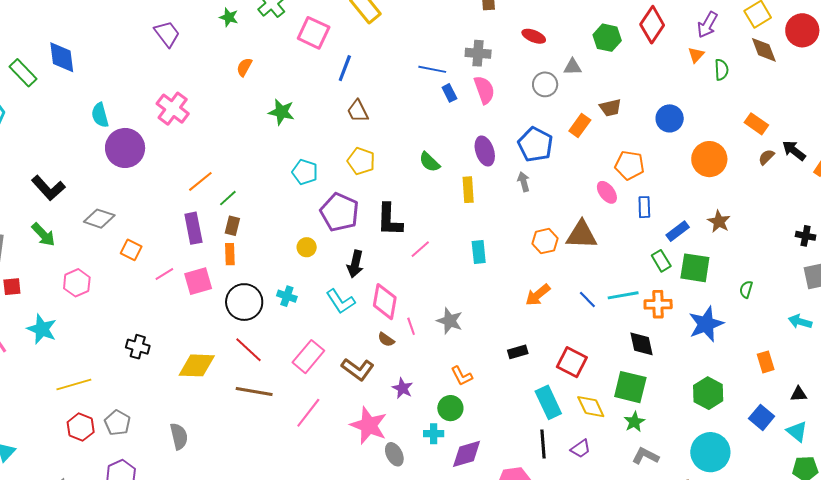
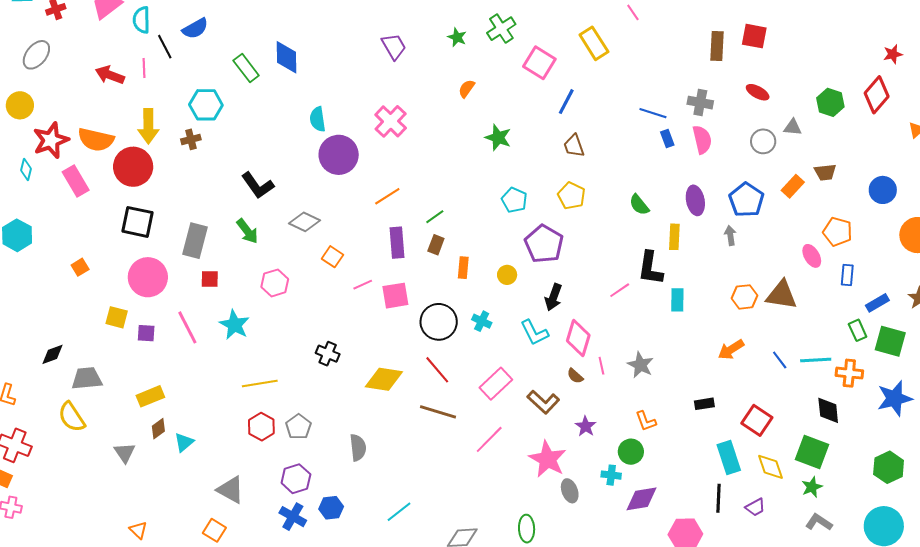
orange line: (200, 181) -> (387, 196), moved
black L-shape: (389, 220) -> (650, 268), moved
orange rectangle: (230, 254) -> (463, 268), moved

